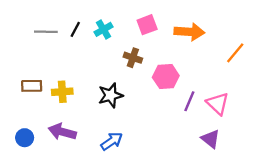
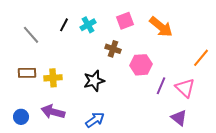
gray line: (46, 32) -> (31, 35), moved, turned 48
orange arrow: (189, 32) -> (161, 27), turned 35
orange line: (235, 53) -> (201, 58), moved

